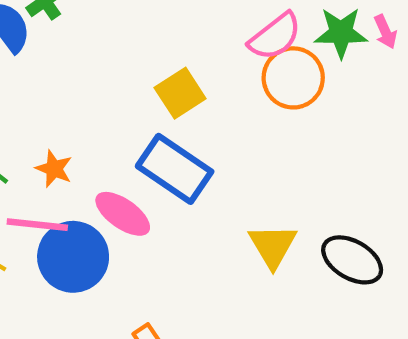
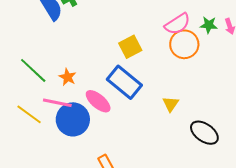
green star: (341, 33) -> (209, 25), size x0.7
yellow triangle: (273, 246) -> (171, 104), moved, size x0.7

